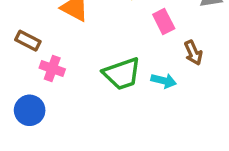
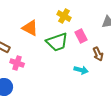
green trapezoid: (122, 74) -> (57, 42), moved

